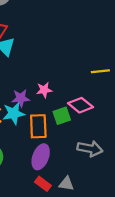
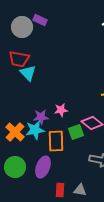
purple ellipse: (41, 157) -> (43, 167), moved
red rectangle: (43, 184) -> (60, 190), turned 56

